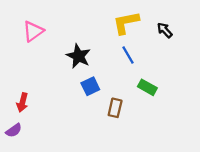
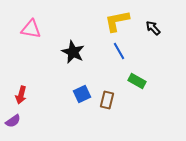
pink triangle: (33, 31) -> (31, 29), turned 45
blue square: (90, 86) -> (82, 94), moved

